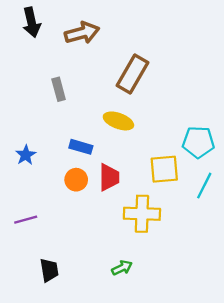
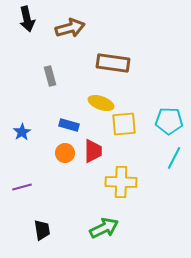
brown rectangle: (133, 74) -> (113, 63), turned 68
yellow square: (164, 169) -> (124, 124), moved
green arrow: (122, 268) -> (104, 228), size x1.6

